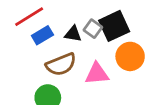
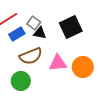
gray square: (93, 29) -> (34, 23), moved
orange circle: (130, 56) -> (83, 67), moved

